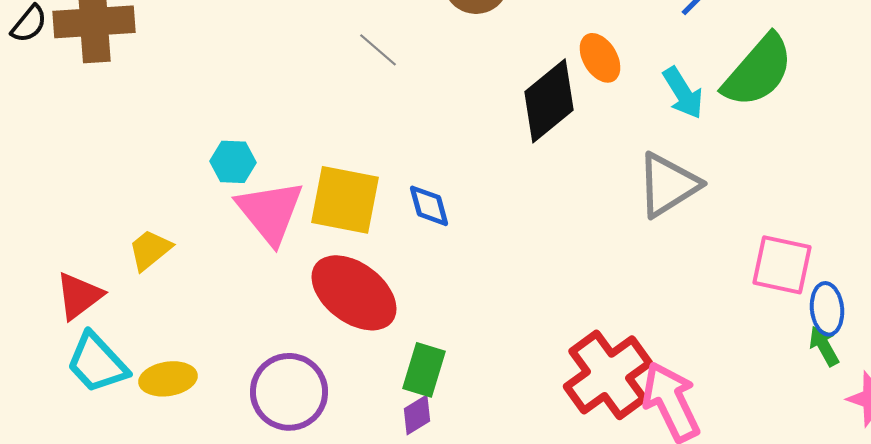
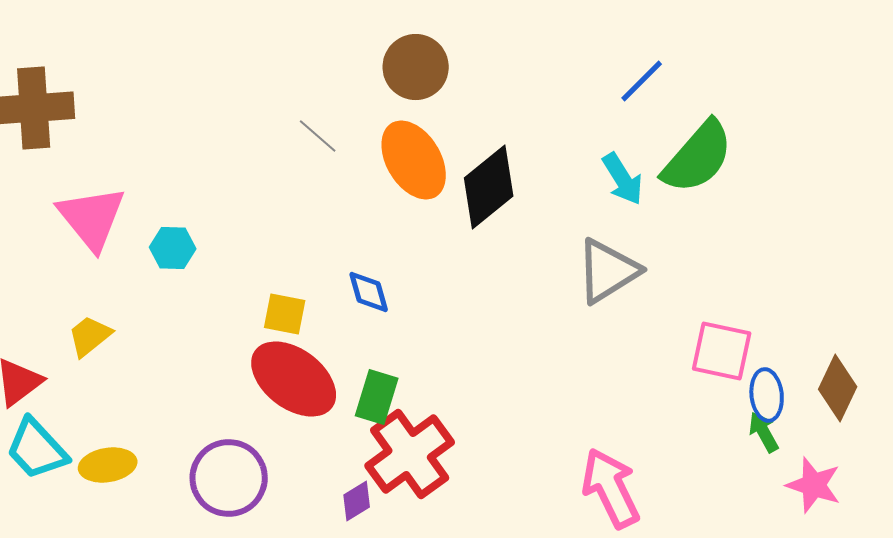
orange ellipse: (600, 58) -> (414, 160), moved, size x1.6
yellow square: (345, 200) -> (285, 314), moved, size x0.6
pink triangle: (270, 212) -> (92, 218), moved
green rectangle: (424, 370) -> (377, 397), moved
red cross: (608, 375) -> (410, 454), moved

